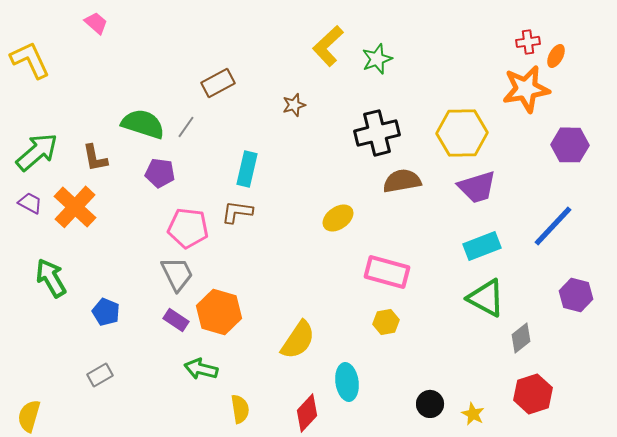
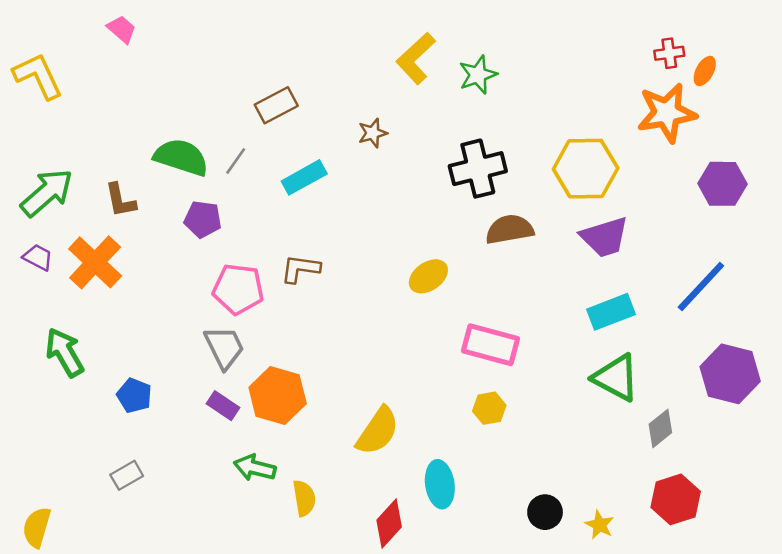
cyan rectangle: (247, 169) -> (304, 177), moved, turned 48
purple hexagon: (576, 295) -> (730, 374), size x1.4
yellow semicircle: (240, 409) -> (304, 498), moved

